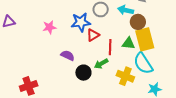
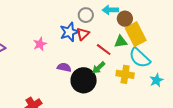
red triangle: (93, 35) -> (83, 34), moved
red line: (110, 47) -> (104, 50), turned -42
black circle: (83, 73) -> (84, 80), size x1.6

